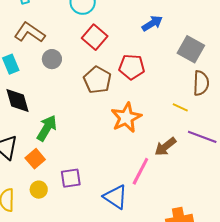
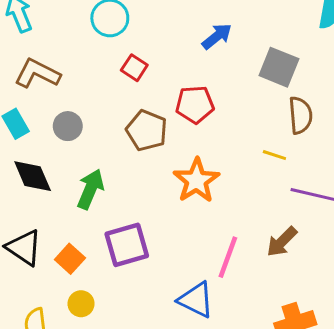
red square: (95, 37) -> (134, 68), size x0.7
gray circle: (52, 59) -> (68, 126), moved
green arrow: (47, 128) -> (90, 189), moved
brown arrow: (165, 147) -> (282, 242), moved
purple square: (71, 178) -> (127, 245), moved, size x1.4

